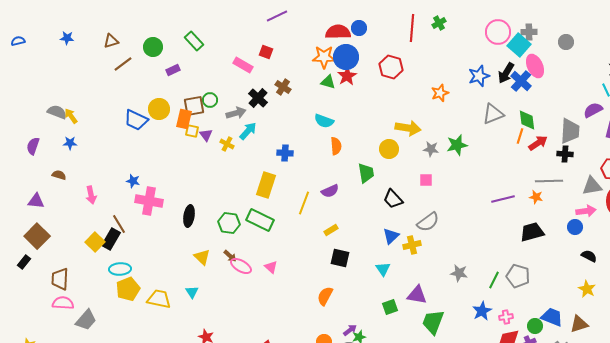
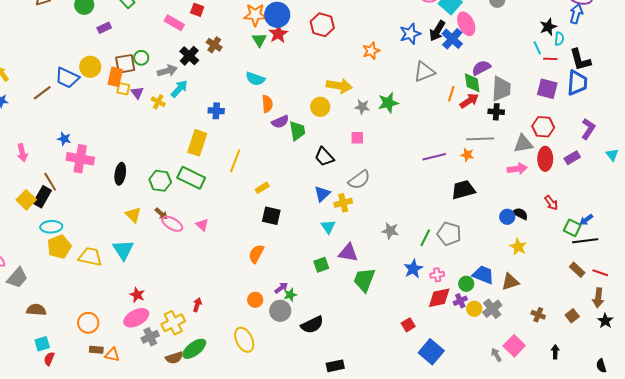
brown line: (123, 64) -> (42, 93), moved
green triangle: (328, 82) -> (259, 40), turned 42
purple semicircle: (593, 110) -> (481, 68), moved
green diamond: (527, 120) -> (472, 83), moved
purple semicircle: (330, 191) -> (280, 122), moved
blue circle: (575, 227) -> (507, 217), moved
cyan triangle: (383, 269) -> (328, 227), moved
cyan triangle: (192, 292) -> (123, 250), size x1.6

